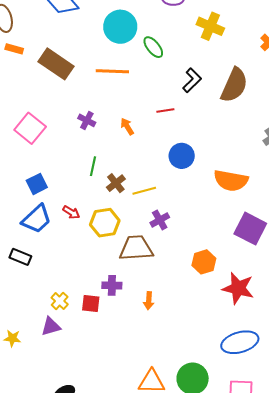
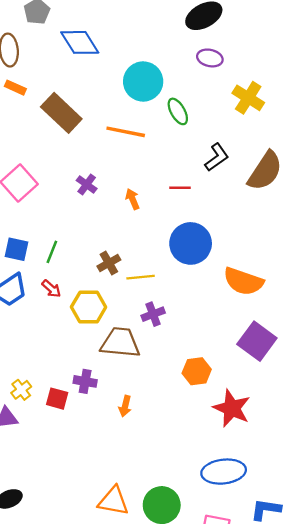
blue circle: (182, 156) -> (191, 243), size x1.4
green line: (93, 166) -> (52, 252), moved
blue square: (37, 184) -> (17, 249), turned 30

